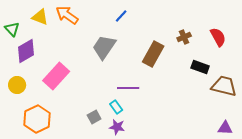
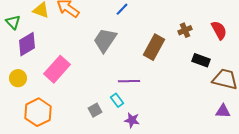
purple star: (117, 127) -> (132, 120), moved
purple triangle: (225, 128) -> (223, 111), moved

